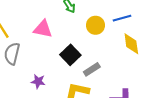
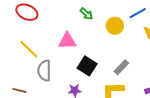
black square: (70, 55) -> (87, 66), moved

